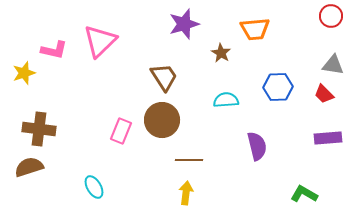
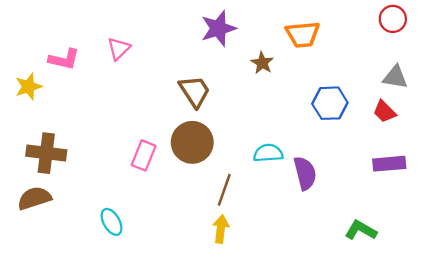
pink triangle: (100, 41) -> (119, 49), size x0.6
cyan semicircle: (226, 100) -> (268, 153), moved
brown line: (189, 160) -> (224, 190), turned -72

